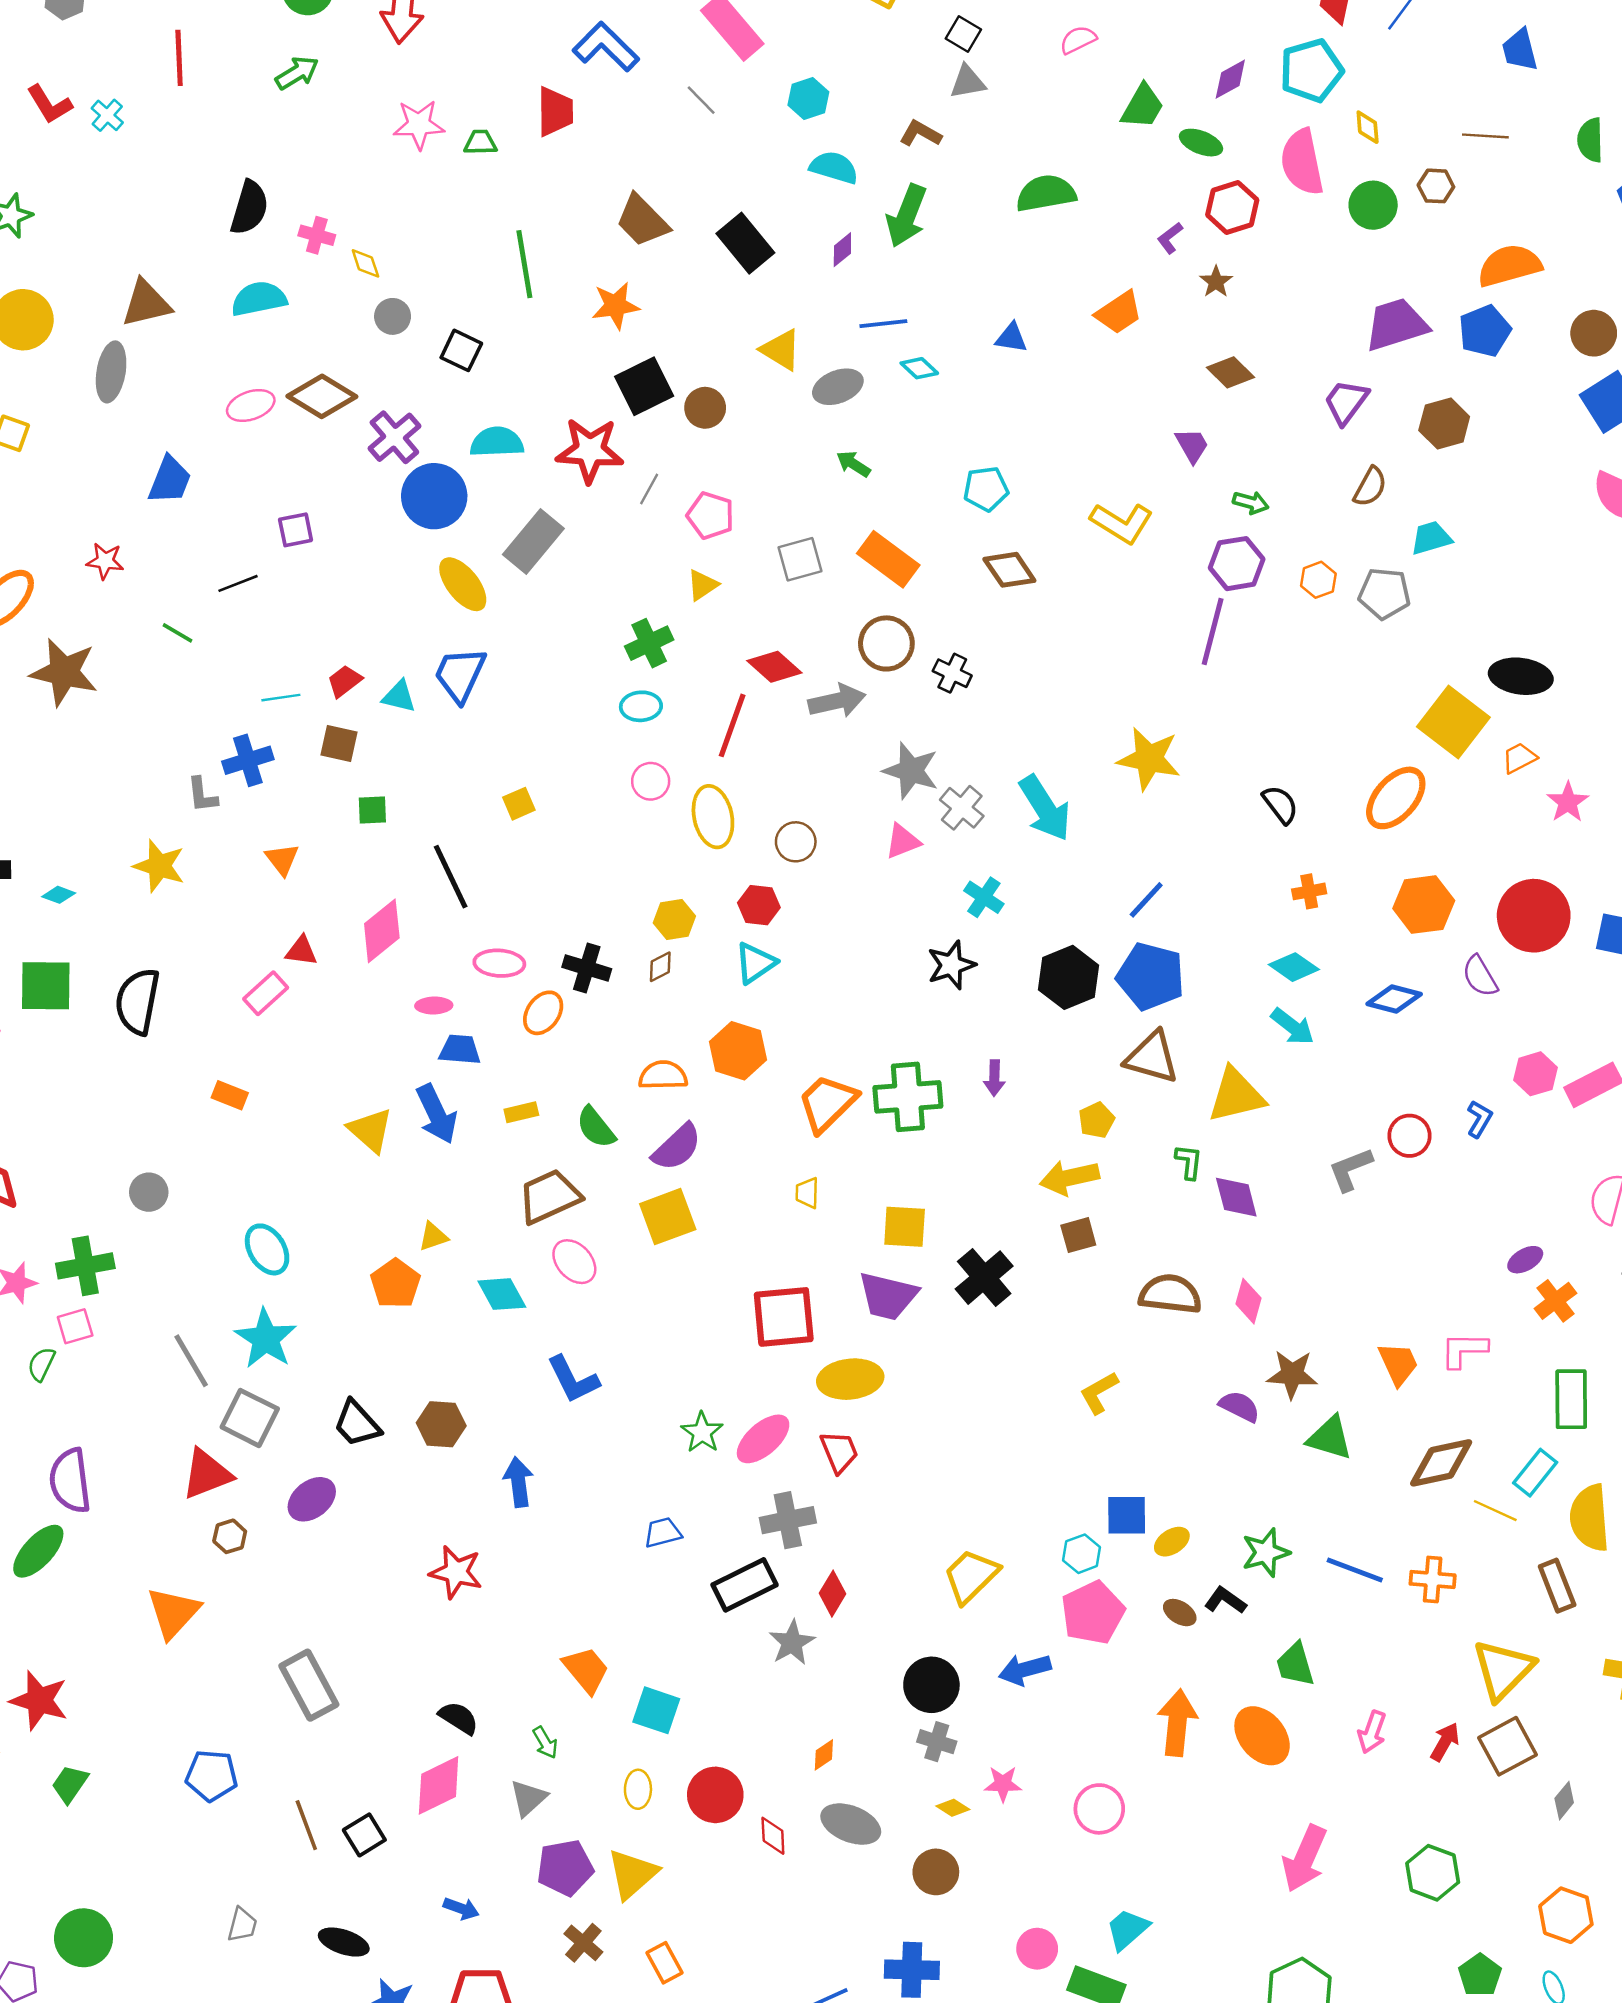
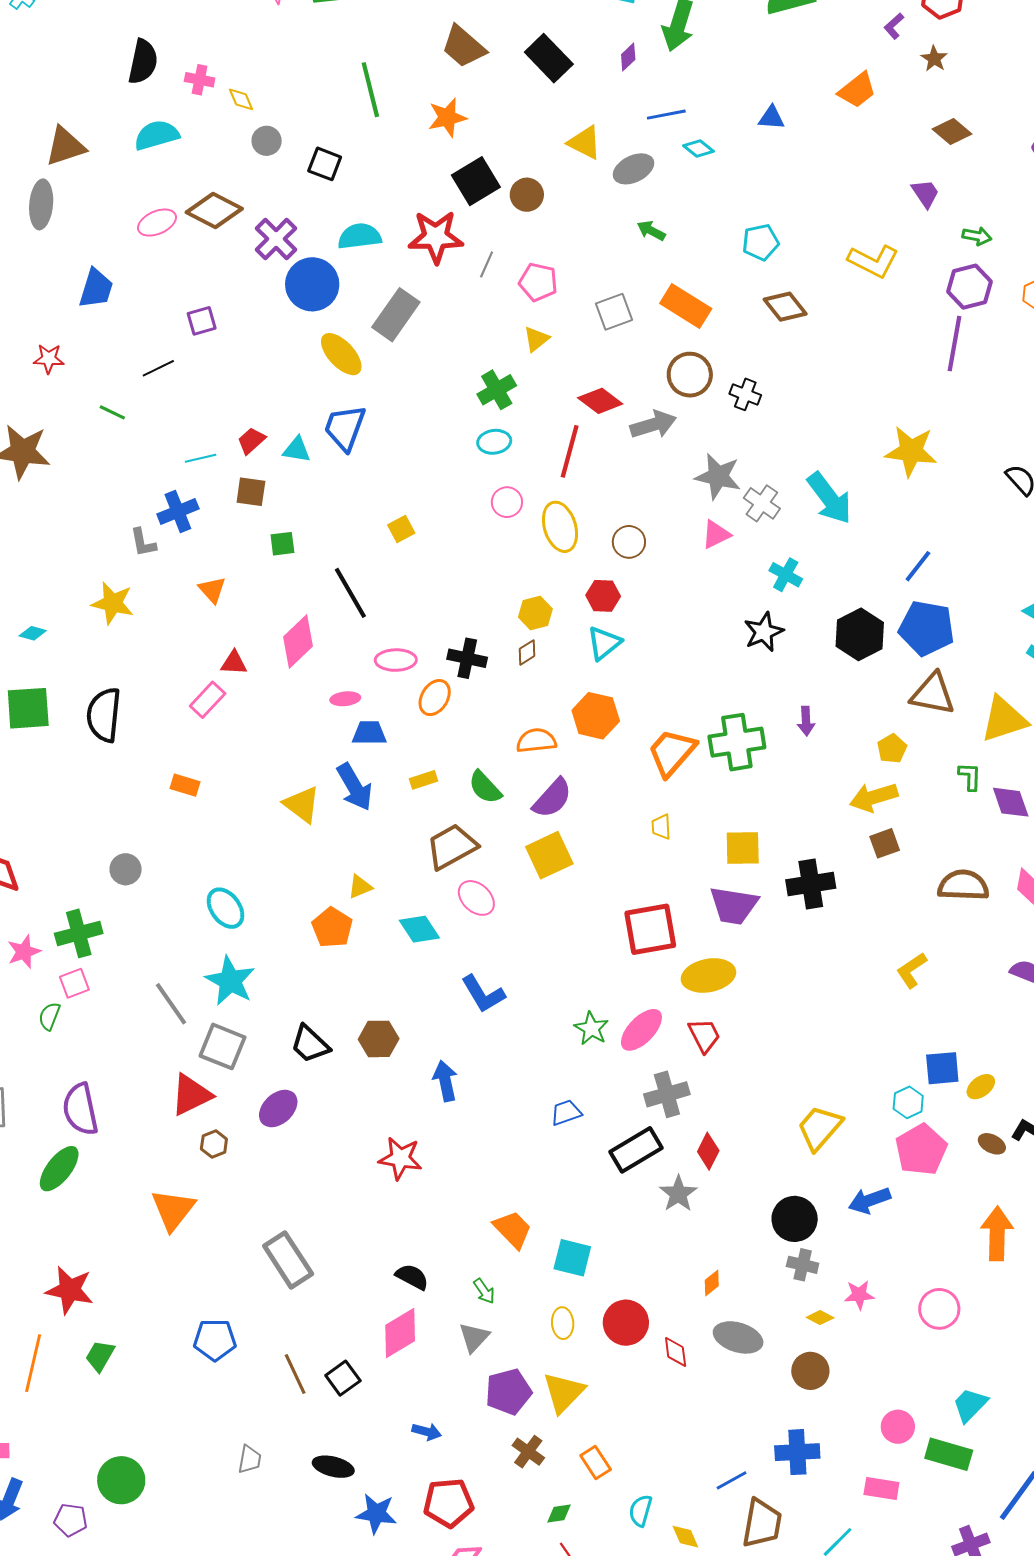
black cross: (984, 1278) -> (811, 884), turned 36

